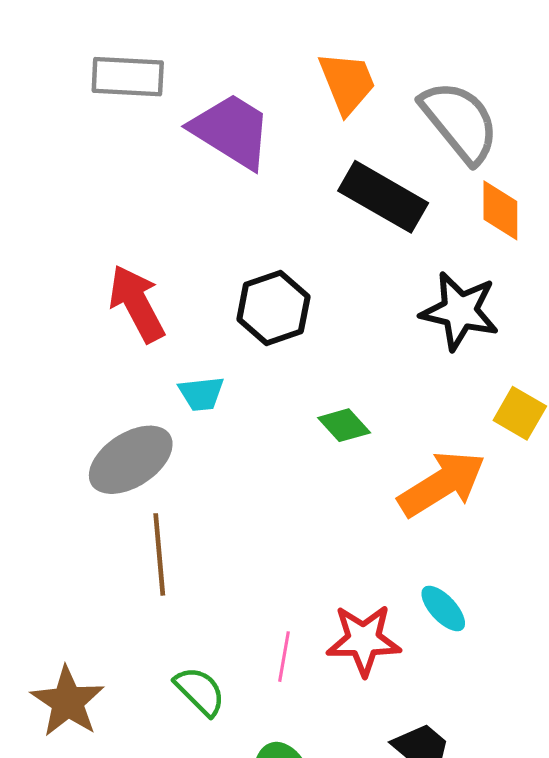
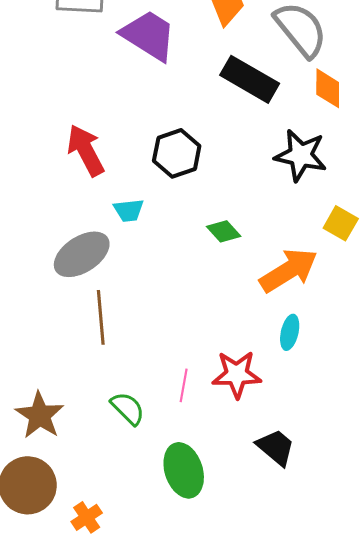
cyan ellipse: (443, 609) -> (290, 332), moved, turned 56

